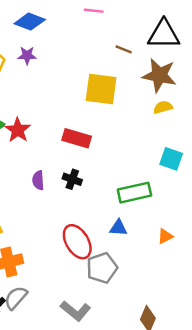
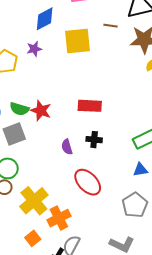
blue diamond: (30, 22) -> (45, 19), moved, turned -35
yellow square: (101, 89) -> (77, 41), moved
red ellipse: (77, 242) -> (88, 182), moved

